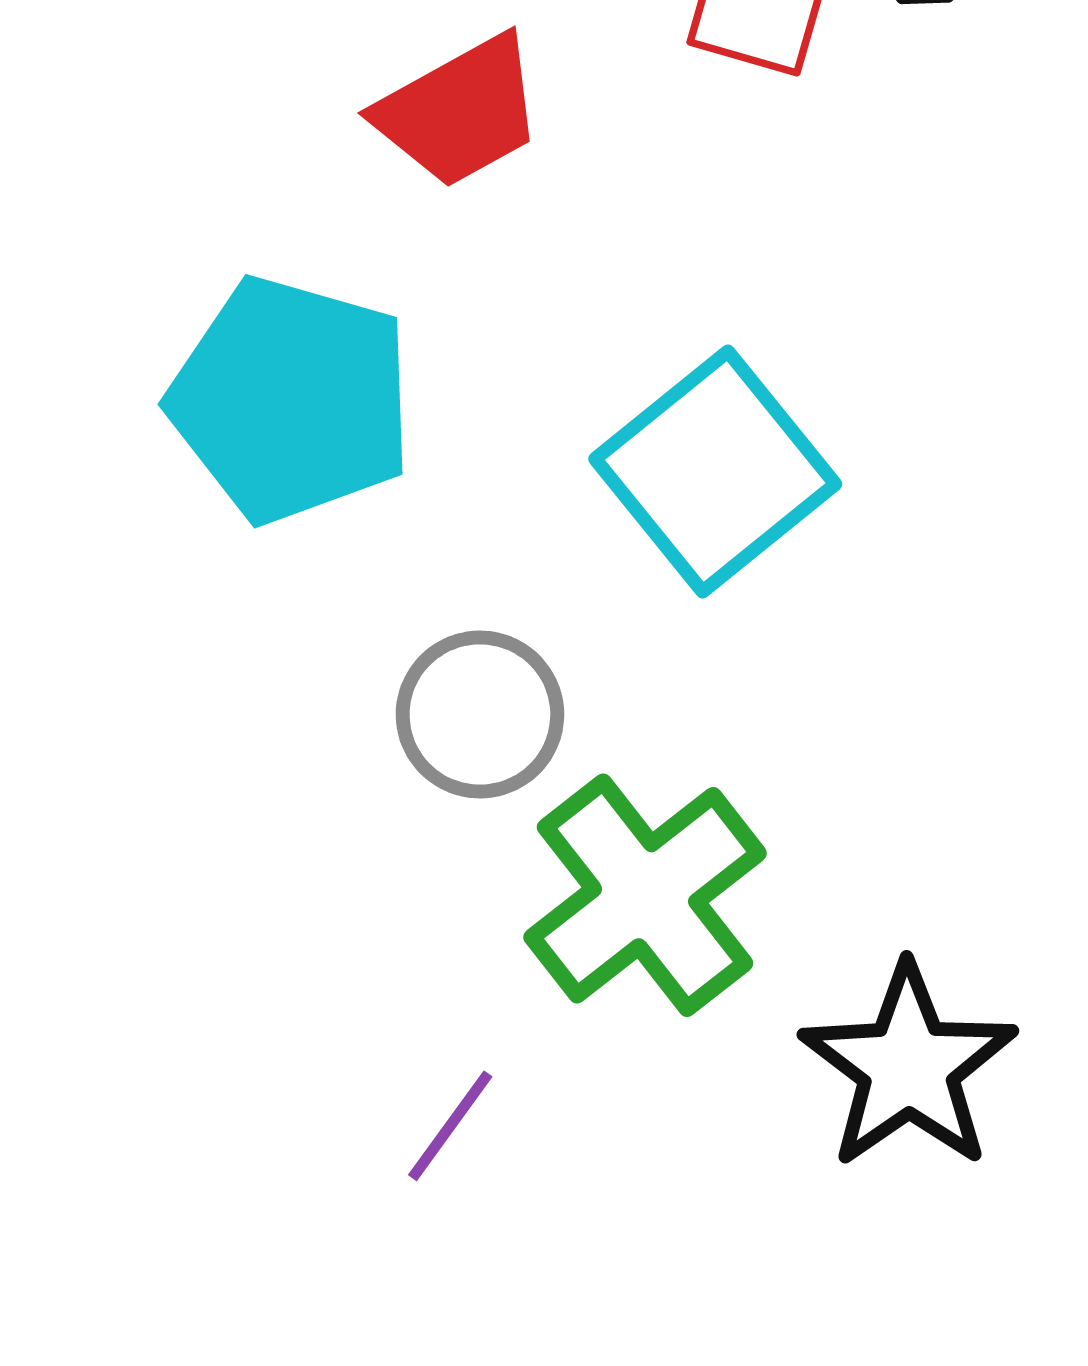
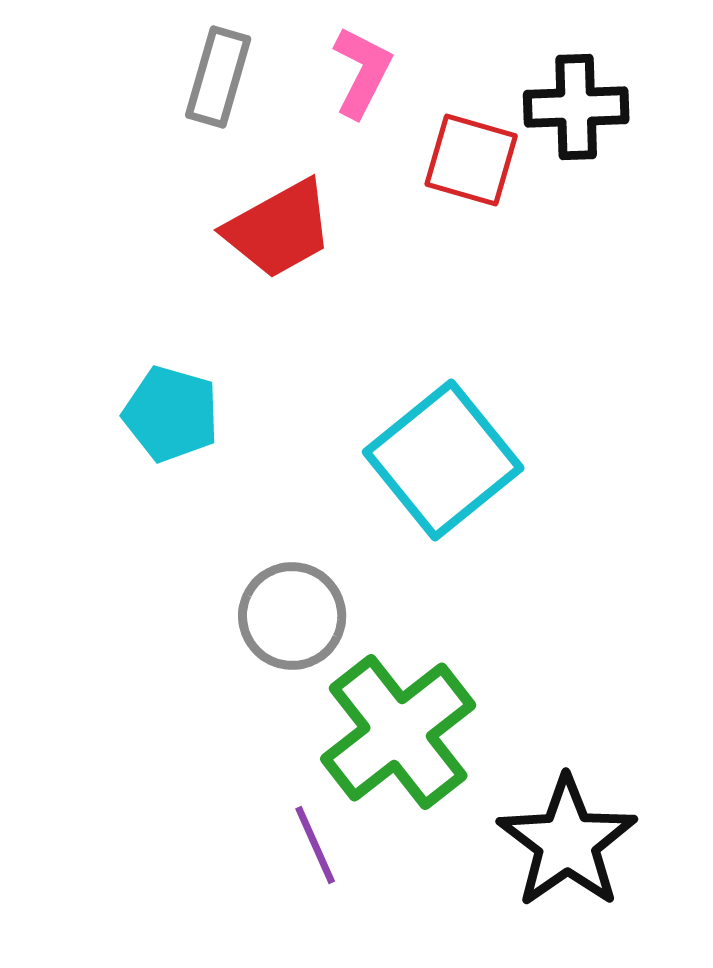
cyan pentagon: (291, 400) -> (171, 414), size x0.6
purple line: (450, 1126) -> (315, 845), moved, turned -60

